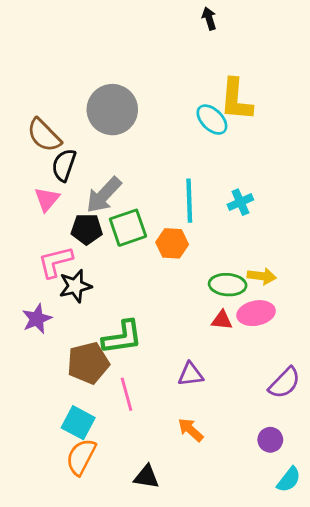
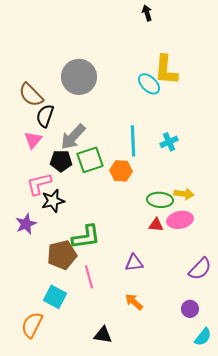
orange semicircle: (81, 457) -> (32, 325), moved

